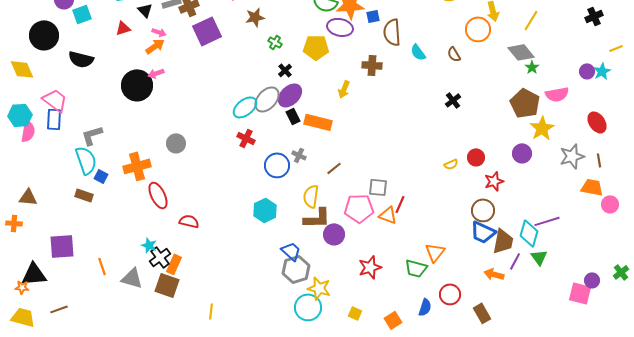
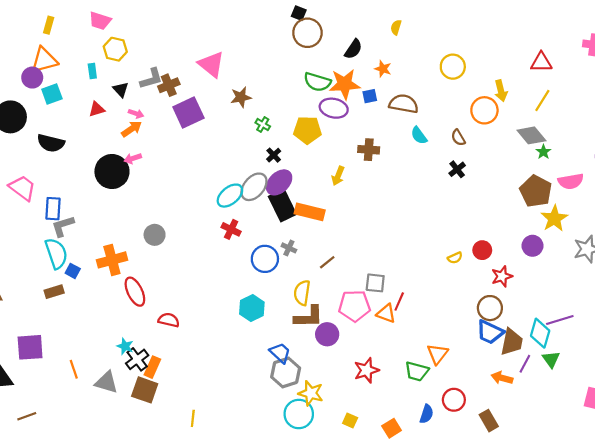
brown semicircle: (392, 32) -> (404, 104), moved, turned 104
black cross: (453, 100) -> (457, 169), moved
black rectangle: (293, 116) -> (282, 205), size x1.8
blue rectangle: (54, 119) -> (53, 209), moved
brown rectangle: (84, 195) -> (54, 292), turned -36

